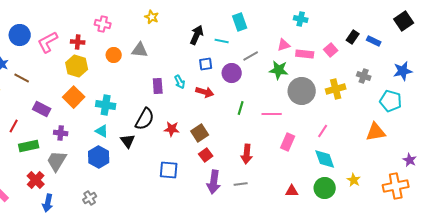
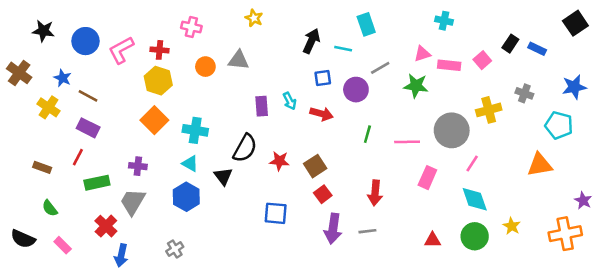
gray circle: (302, 91) -> (452, 130), moved
purple rectangle: (42, 109) -> (88, 128), moved

